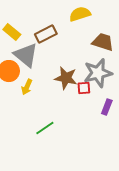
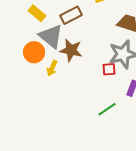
brown star: (66, 78) -> (71, 50), moved
green line: (45, 128) -> (107, 109), moved

